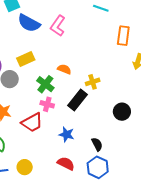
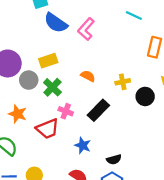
yellow cross: (93, 82) -> (123, 82), moved
green cross: (45, 84) -> (52, 87), moved
black circle: (122, 112) -> (145, 96), moved
black semicircle: (97, 144) -> (114, 159), turned 96

